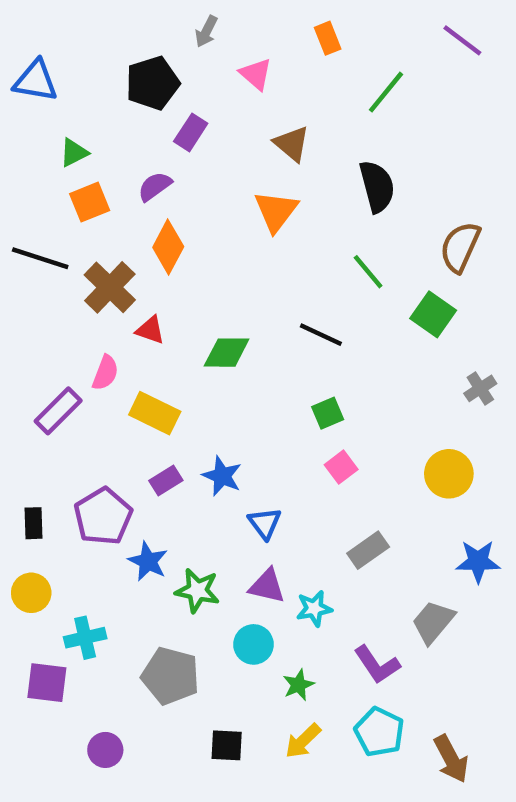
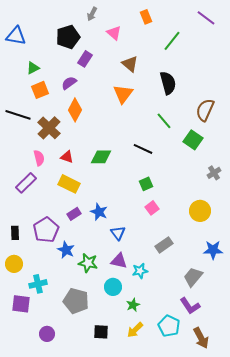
red triangle: (150, 330) -> (67, 157), moved
pink semicircle: (105, 373) -> (39, 158), moved, turned -35
purple L-shape: (377, 665) -> (190, 306), moved

